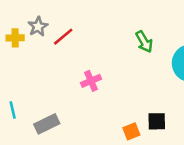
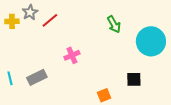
black square: (157, 121) -> (134, 79), moved
gray rectangle: (47, 124) -> (37, 77), moved

